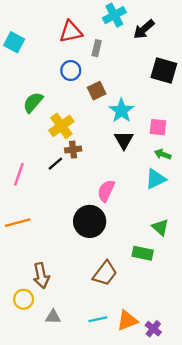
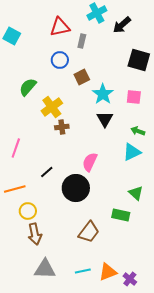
pink square: (158, 127) -> (134, 97), moved
black line: (55, 164) -> (47, 172), moved
yellow circle: (24, 299) -> (28, 211), moved
gray triangle: (53, 317) -> (45, 269), size x1.6

